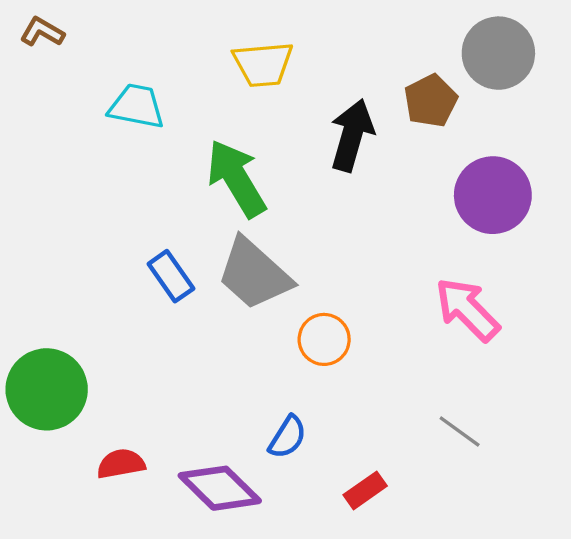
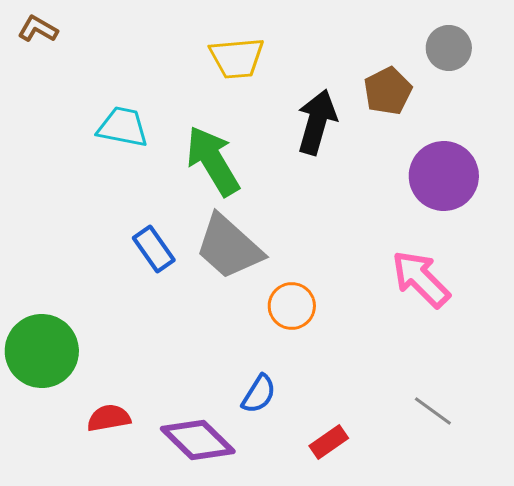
gray circle: (498, 53) -> (449, 48), size x0.7
cyan trapezoid: (137, 106) -> (123, 127), moved
gray line: (460, 432) -> (433, 411), moved

